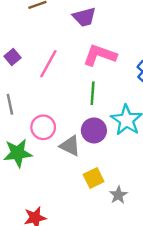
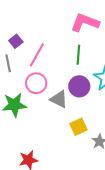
purple square: (13, 57) -> (16, 41), moved
pink line: (48, 64) -> (37, 55), moved

